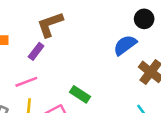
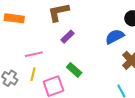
purple rectangle: (36, 51) -> (68, 37), moved

